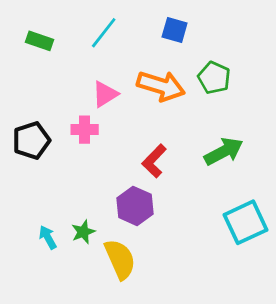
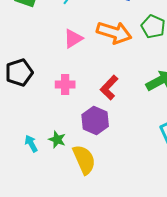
pink cross: (85, 130) -> (65, 85), moved
green star: (83, 232) -> (57, 140), turned -30

